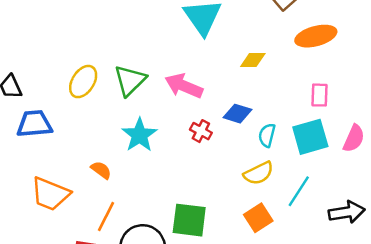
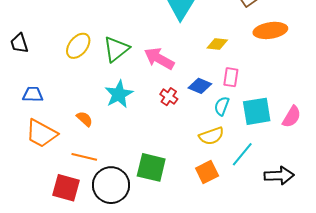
pink rectangle: (320, 95) -> (231, 77), moved
blue trapezoid: (34, 124) -> (33, 94), moved, size x0.7
orange line: (106, 216) -> (84, 157), turned 70

